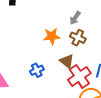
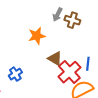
brown cross: (78, 38) -> (72, 20), moved
blue cross: (37, 70) -> (15, 74), moved

